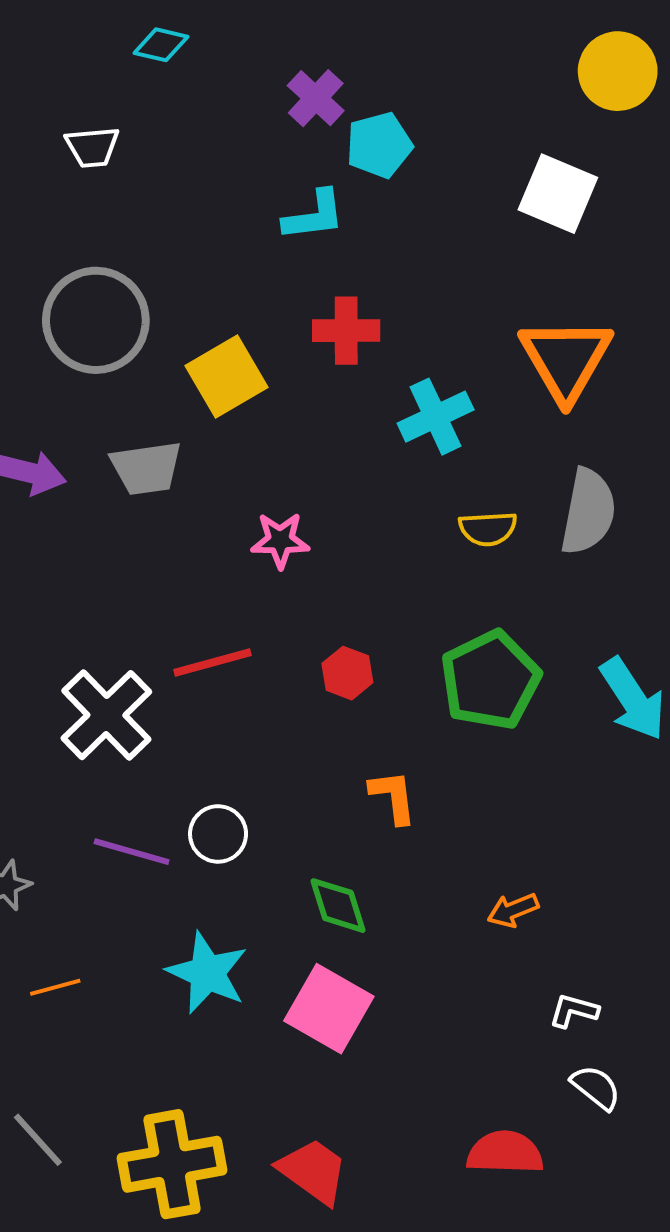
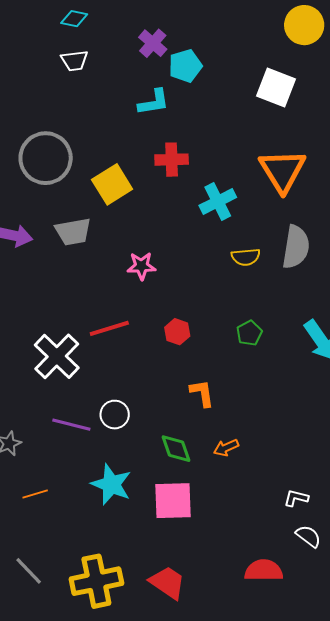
white trapezoid: (92, 147) -> (74, 61), moved
green pentagon: (490, 680) -> (249, 333), size x0.5
orange arrow: (513, 910) -> (226, 448), moved
pink square: (329, 1009) -> (173, 501), turned -30

